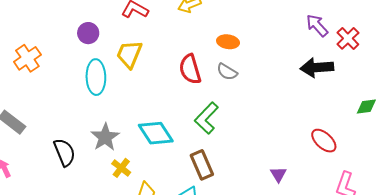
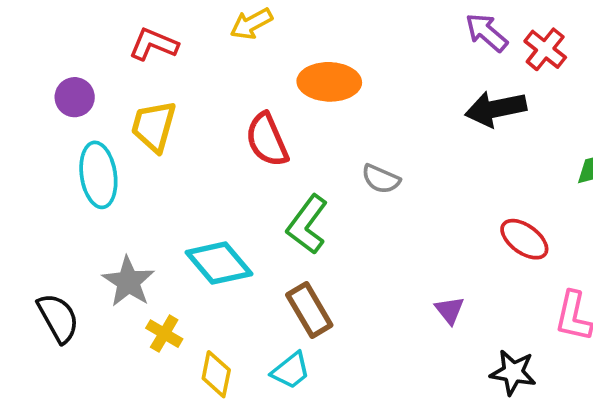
orange ellipse: (228, 42) -> (329, 82), size x1.5
gray semicircle: (227, 72) -> (381, 179), moved

